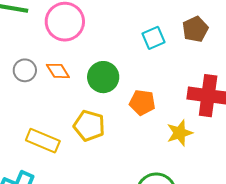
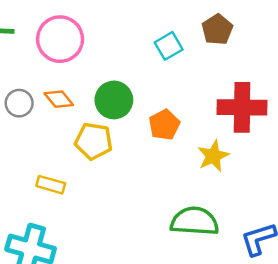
orange pentagon: (142, 102) -> (164, 125), turned -30
yellow pentagon: (89, 126) -> (94, 141), moved
yellow rectangle: (43, 141) -> (51, 185), size x0.7

